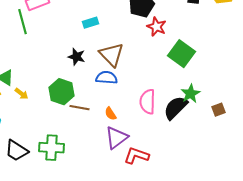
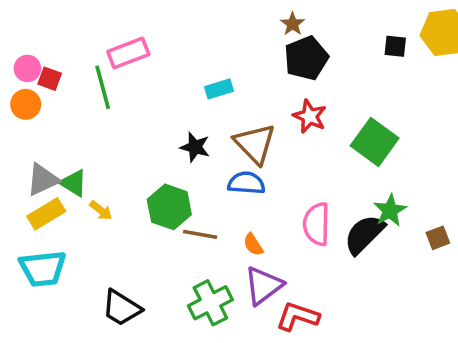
red star: (156, 27) -> (310, 116), moved
green cross: (52, 148) -> (210, 303), moved, turned -30
black trapezoid: (16, 151) -> (121, 308), moved

